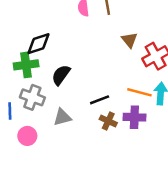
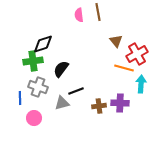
orange line: (139, 92) -> (124, 68), moved
black line: (100, 100) -> (76, 91), moved
brown cross: (108, 121) -> (99, 106), turned -32

